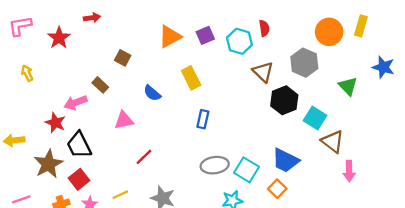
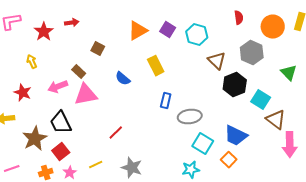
red arrow: (92, 18) -> (72, 23), moved
red semicircle: (264, 28) -> (239, 18), moved
purple square: (205, 35) -> (168, 30), turned -35
yellow arrow: (27, 73) -> (32, 62), moved
pink triangle: (124, 120) -> (86, 95), moved, size x1.4
red star: (55, 123) -> (23, 93), moved
gray ellipse: (215, 165) -> (190, 117), moved
pink arrow: (349, 171) -> (290, 145), size x1.4

